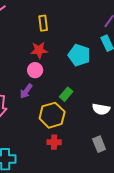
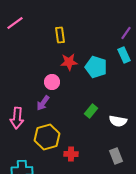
red star: (39, 50) -> (69, 62), moved
green rectangle: (66, 94) -> (91, 111), moved
yellow hexagon: (52, 115) -> (47, 137), moved

